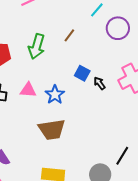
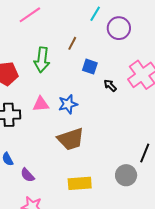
blue square: (82, 73) -> (90, 67), moved
blue star: (55, 95) -> (68, 104), turned 30

